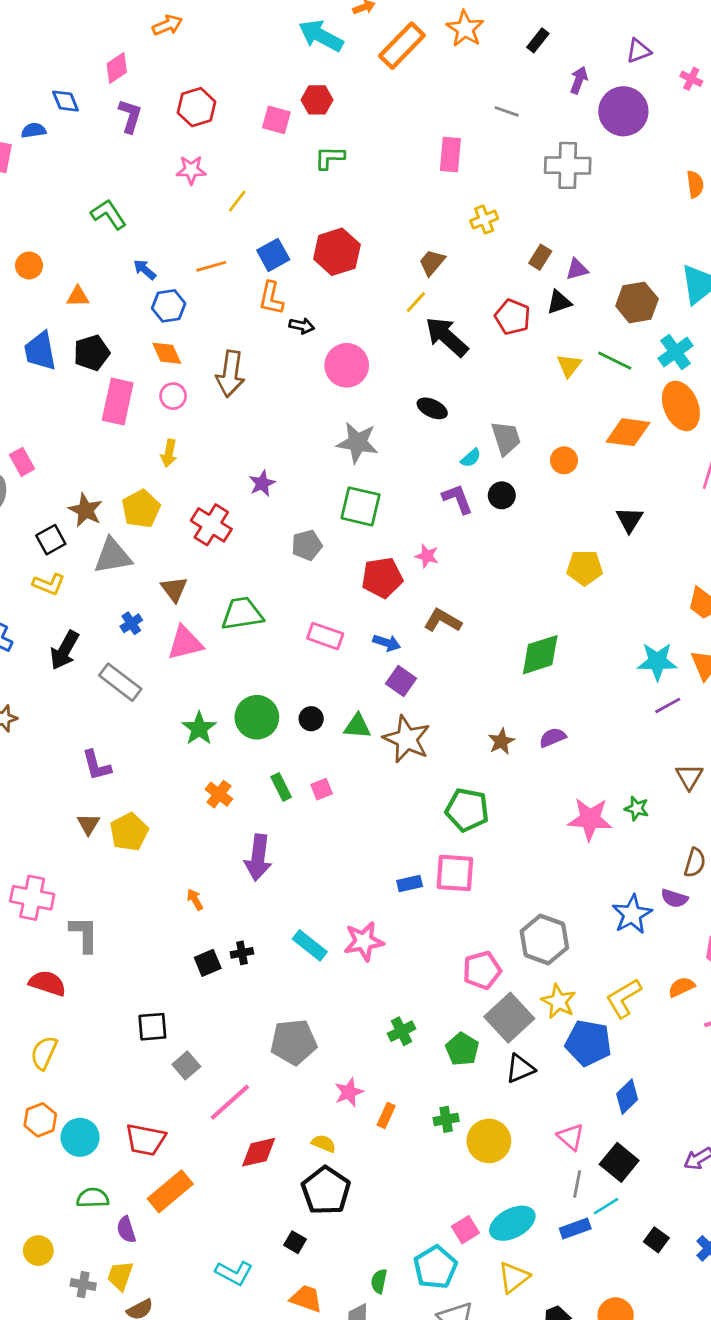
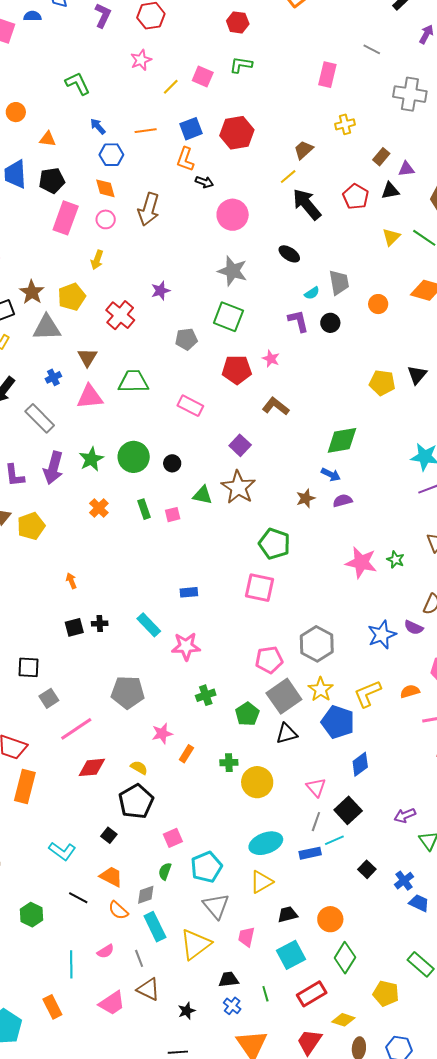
pink square: (276, 120) -> (203, 77), moved
pink star: (191, 170) -> (141, 60), turned -30
black triangle: (629, 520) -> (417, 375), moved
blue arrow: (387, 643) -> (331, 474), moved
green triangle: (357, 726) -> (202, 495), moved
purple arrow: (258, 858) -> (53, 468), moved
blue rectangle: (410, 884) -> (189, 592), moved
pink star: (364, 941) -> (186, 646), moved
orange rectangle: (170, 1191) -> (25, 787), turned -44
pink square: (465, 1230) -> (173, 838), moved

